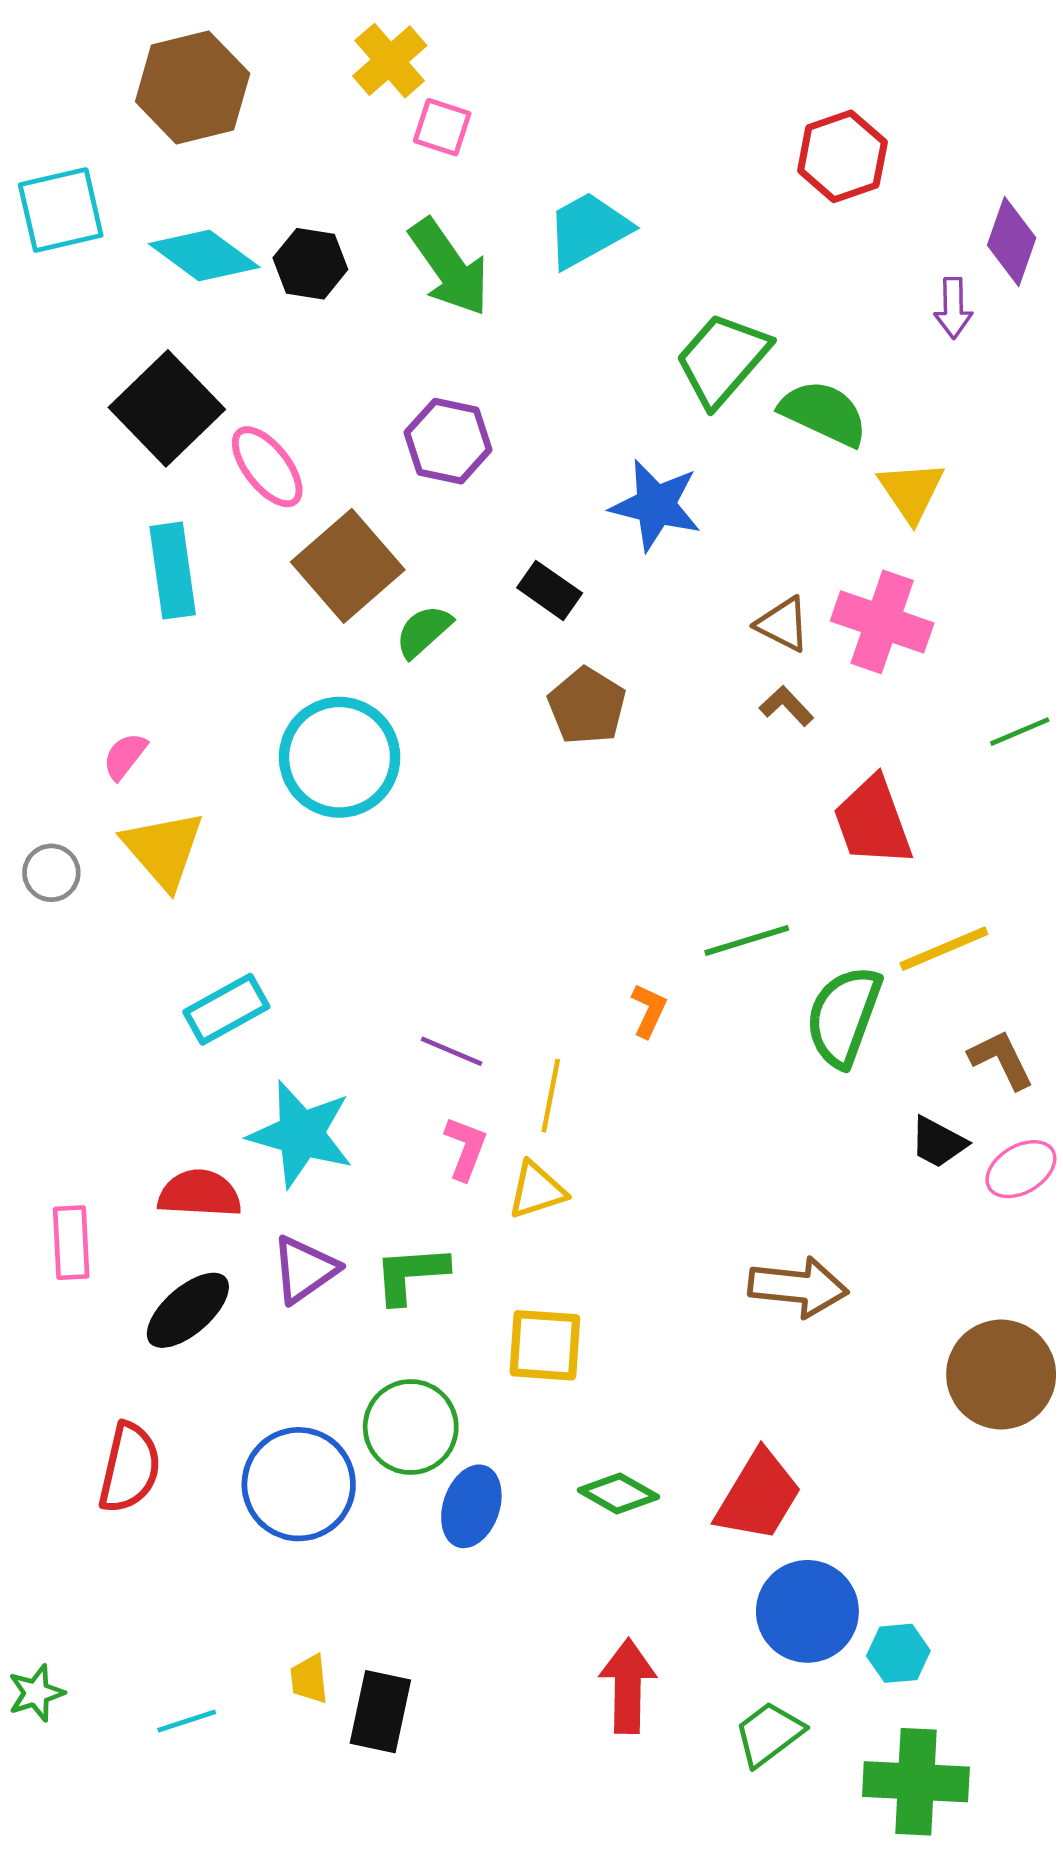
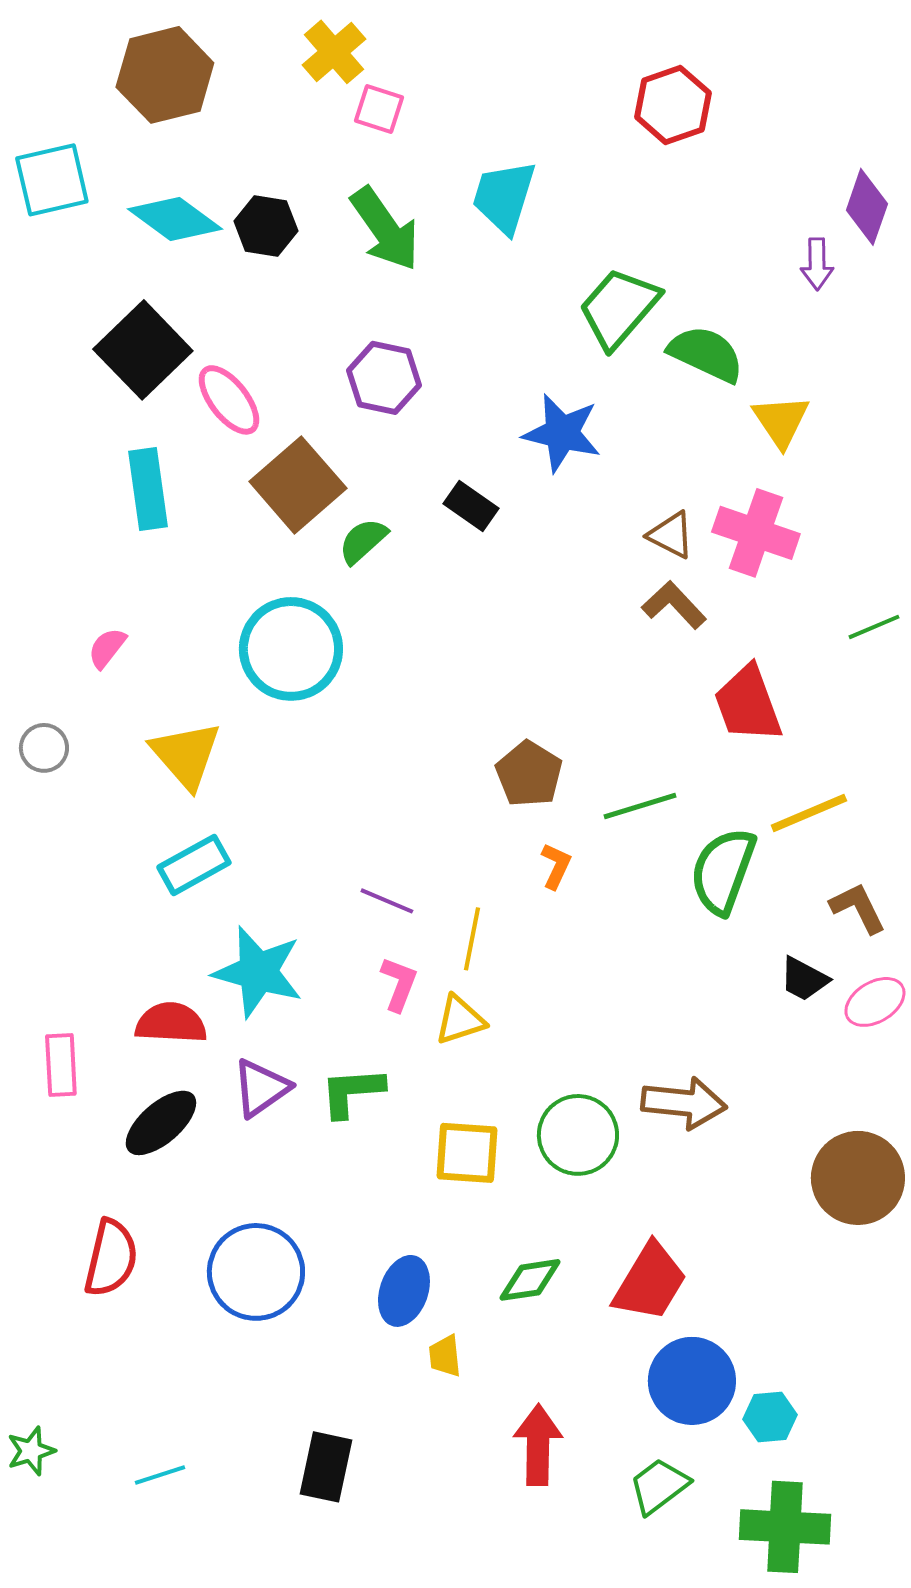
red hexagon: (842, 156) -> (673, 105), moved
cyan trapezoid: (588, 230) -> (504, 197), turned -44
brown pentagon: (587, 706) -> (529, 774), moved
brown L-shape: (786, 706) -> (674, 605), size x1.4
yellow triangle: (163, 849) -> (186, 755), moved
green circle: (411, 1427) -> (578, 1135), moved
green diamond: (618, 1494) -> (530, 1280), turned -38
yellow trapezoid: (309, 1679) -> (445, 1356), moved

